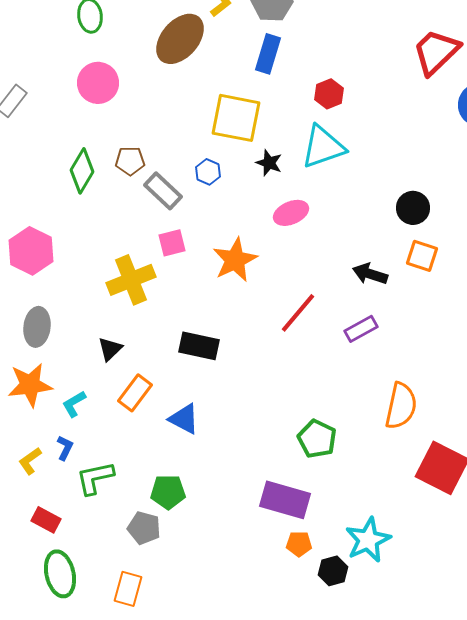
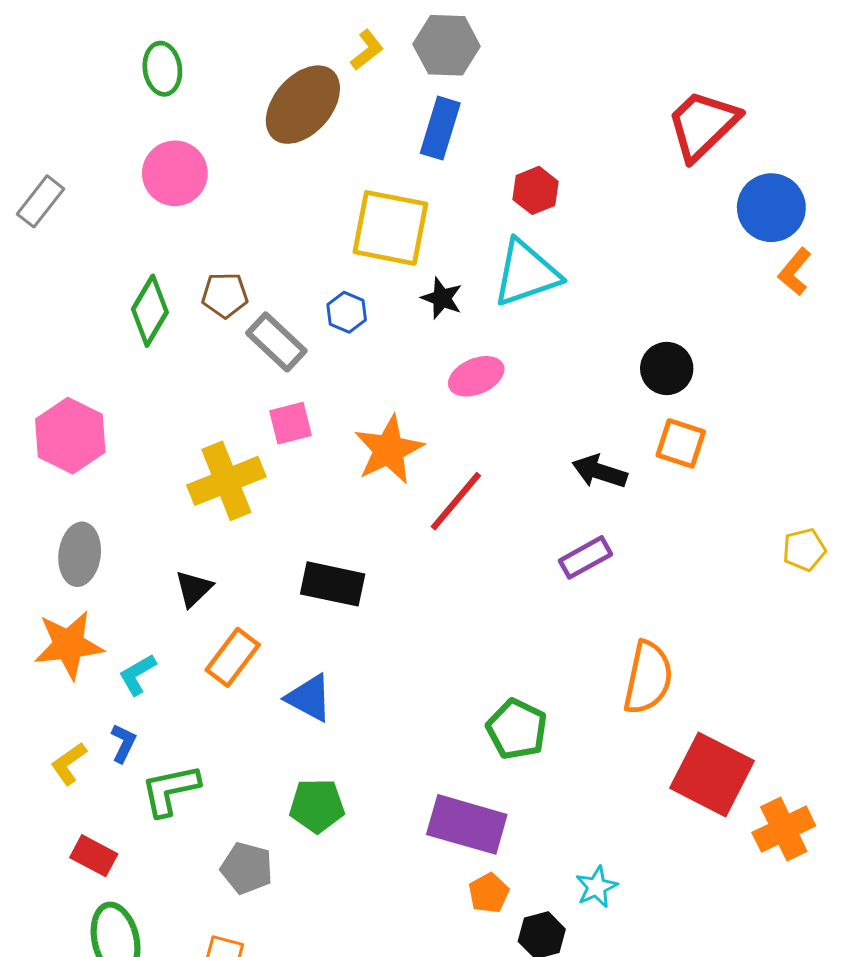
red line: (298, 313) -> (456, 501), moved
green pentagon: (168, 492) -> (317, 806), moved
cyan star: (368, 540) -> (596, 887), size x0.6
orange pentagon: (299, 544) -> (489, 893), turned -30

